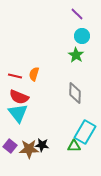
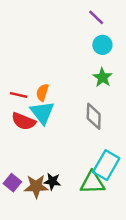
green star: (76, 55) -> (102, 77), moved
cyan triangle: (18, 113) -> (42, 113), moved
green triangle: (74, 146) -> (92, 183), size x1.5

